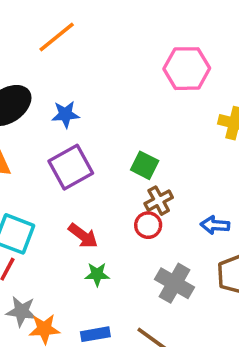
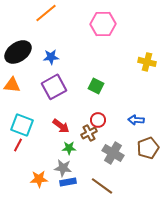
pink hexagon: (187, 69) -> (103, 24), moved
brown cross: (159, 201) -> (89, 133), moved
gray star: (21, 311) -> (63, 168), moved

